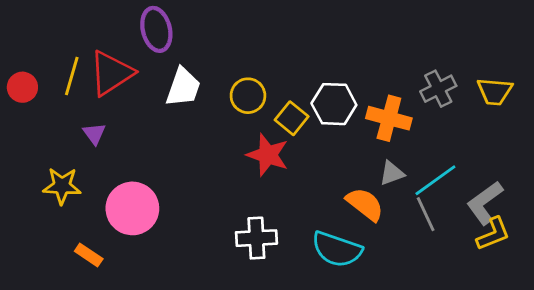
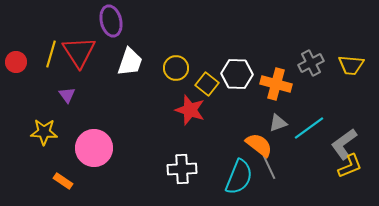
red triangle: (111, 73) -> (79, 52), turned -30
gray line: (426, 214) -> (269, 167), moved
cyan semicircle: (337, 249) -> (239, 177), turned -87

